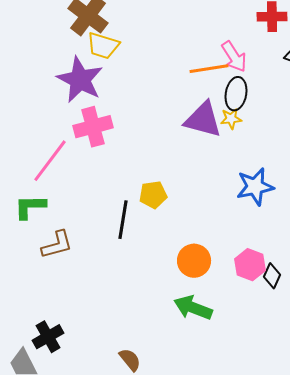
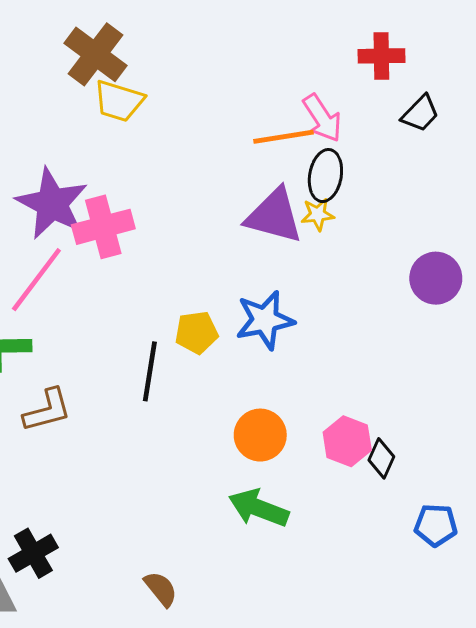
purple star: (80, 80) -> (52, 204), moved
blue star: (255, 187) -> (265, 320), moved

